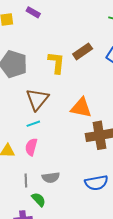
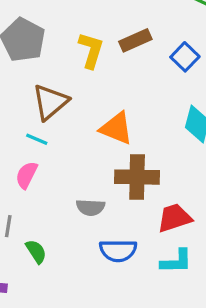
cyan line: (33, 124) -> (37, 139), turned 32
gray semicircle: (51, 177) -> (90, 207), moved
green semicircle: (39, 200) -> (36, 252), moved

